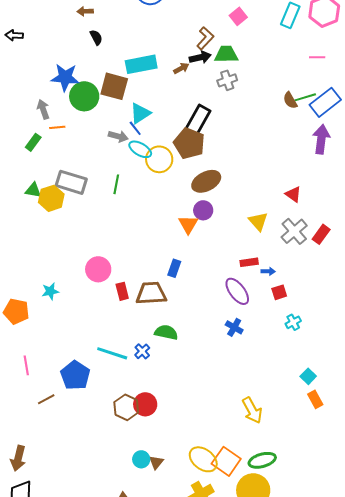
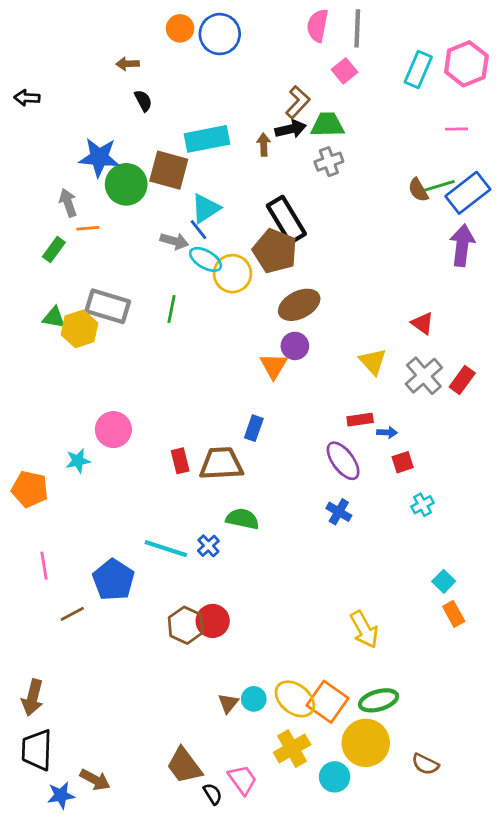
brown arrow: (181, 68) -> (264, 145), turned -63
black rectangle: (197, 121) -> (286, 220), turned -60
pink circle: (98, 269) -> (113, 430), moved
cyan circle: (141, 459) -> (254, 699), moved

